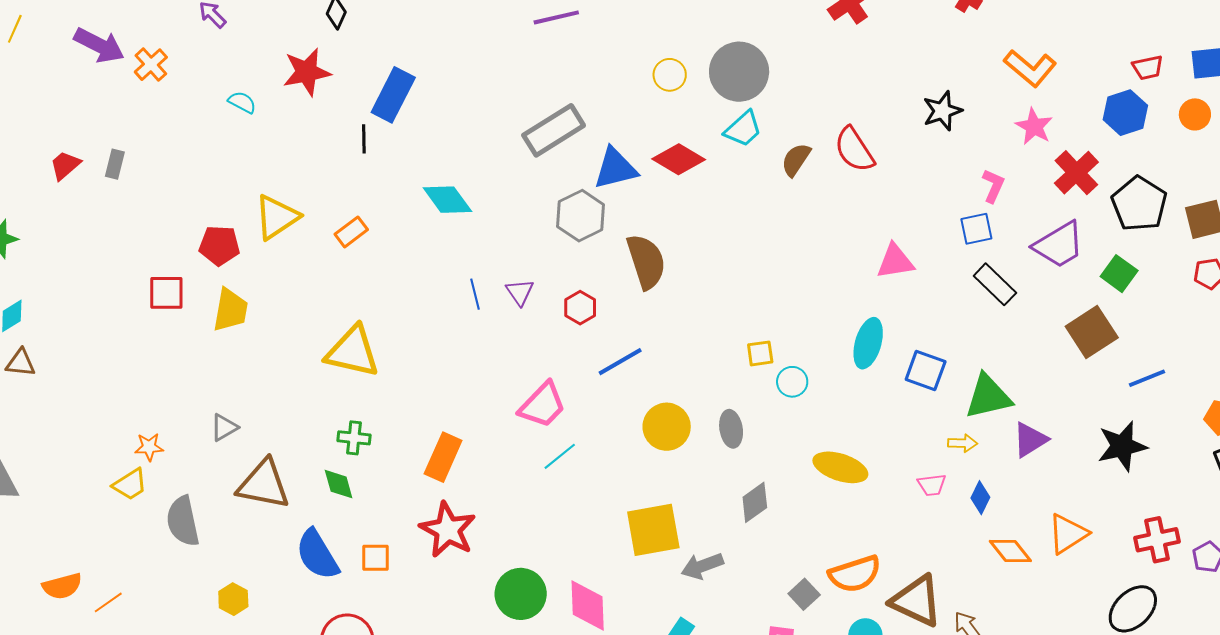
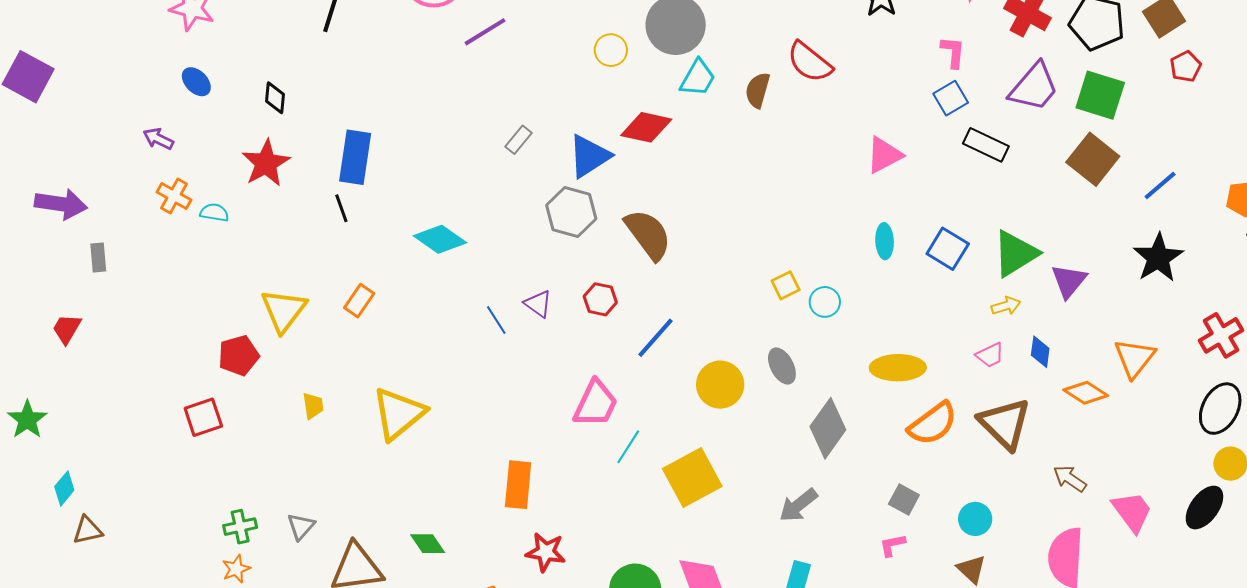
orange cross: (151, 65) -> (174, 196), moved
gray rectangle: (554, 130) -> (519, 140), size x0.5
gray rectangle: (115, 164) -> (98, 258), moved
green square: (1119, 274) -> (1100, 95), size x1.4
yellow trapezoid: (230, 310) -> (313, 406), moved, size x0.6
cyan ellipse: (868, 343) -> (885, 241), size x0.7
yellow triangle: (352, 352) -> (398, 414), turned -34
blue square: (926, 370) -> (948, 249), turned 30
green cross: (354, 438) -> (240, 527), moved
gray diamond: (755, 502) -> (828, 428), size x1.4
red star: (448, 530) -> (546, 552), size x0.7
yellow square: (653, 530) -> (692, 478), moved
orange semicircle: (855, 574) -> (933, 424), moved
brown triangle: (916, 601) -> (1005, 424), moved, turned 38

